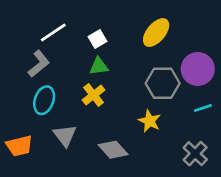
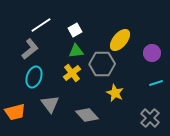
yellow ellipse: (156, 33) -> (120, 40), moved
purple circle: (198, 69) -> (152, 53), size x0.7
gray hexagon: (163, 83) -> (102, 64), moved

